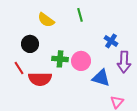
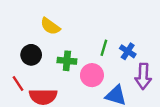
green line: (80, 15) -> (104, 48), moved, turned 32
green cross: (60, 59) -> (67, 61), moved

